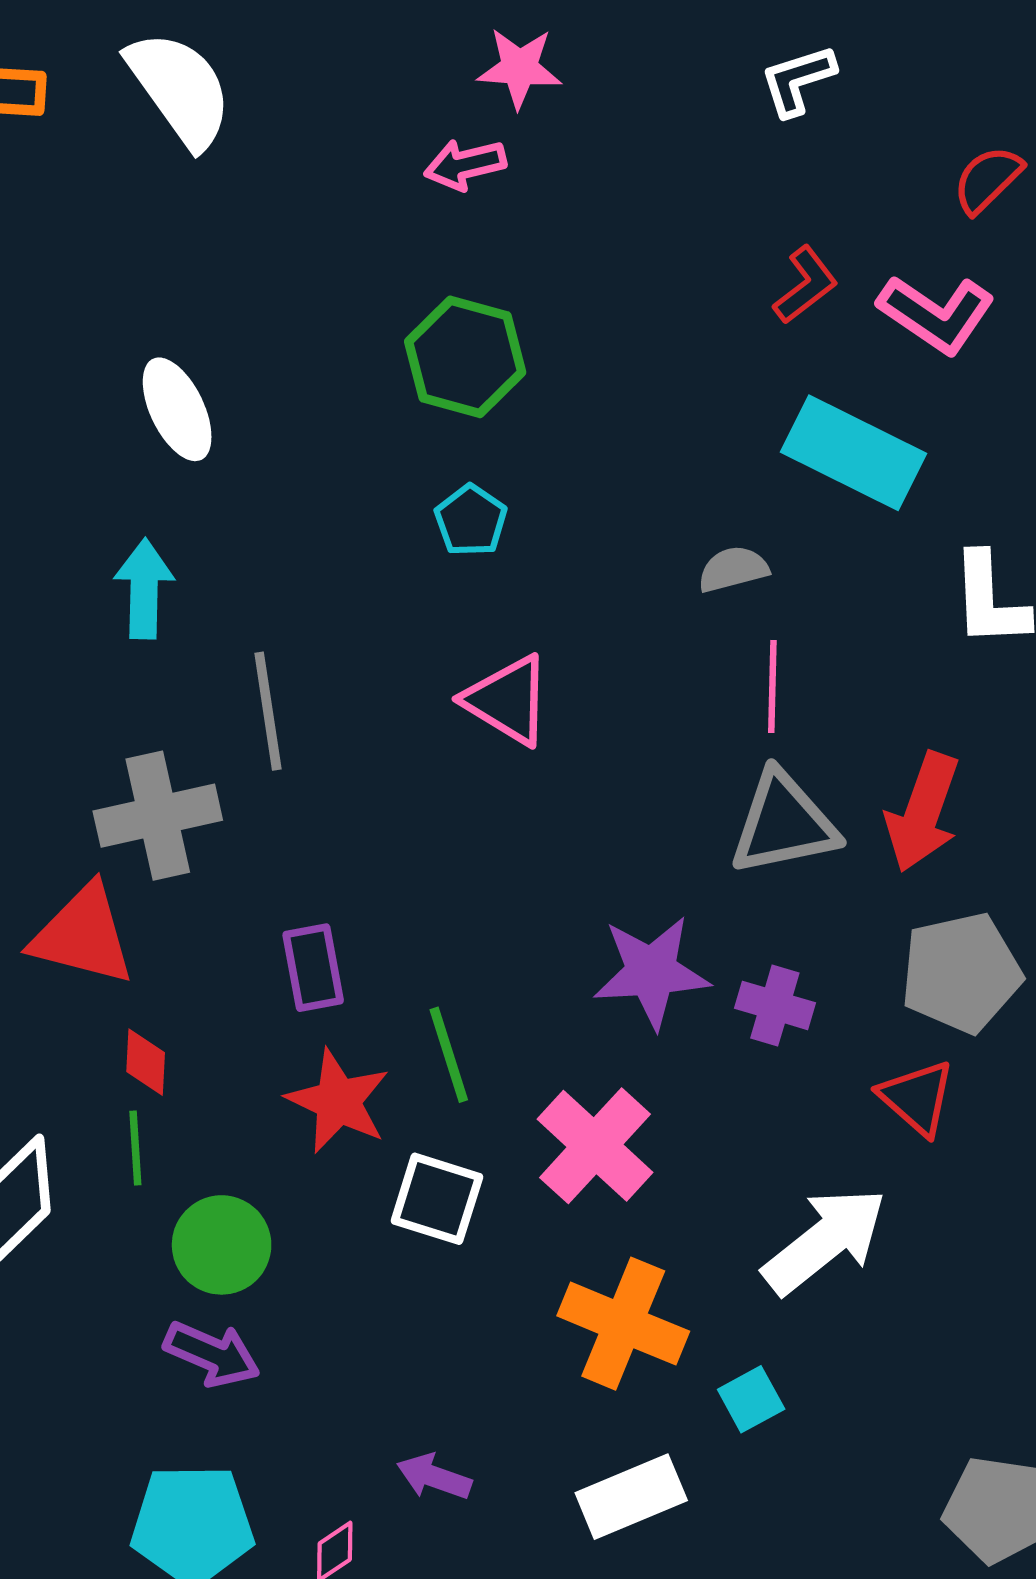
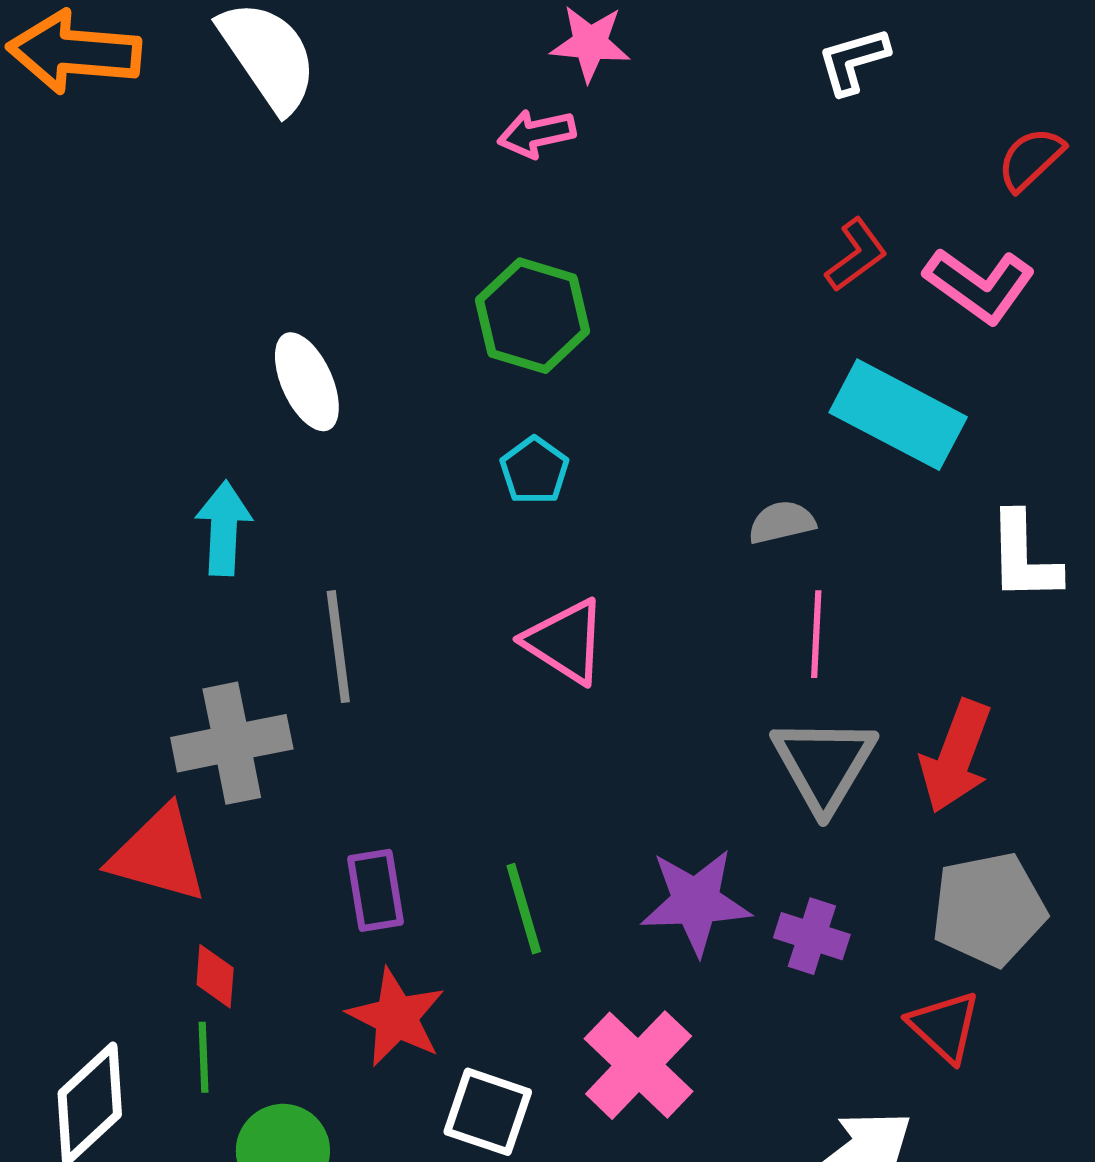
white ellipse: (177, 409) -> (307, 382), moved
gray triangle: (784, 823) -> (824, 764), turned -49
green line: (449, 1055) -> (524, 909), moved

